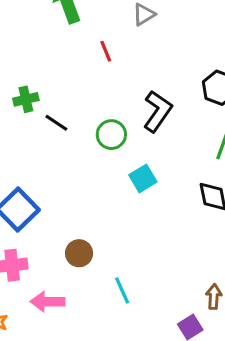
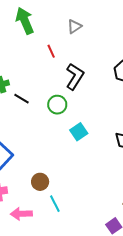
black L-shape: (158, 111) -> (75, 77), moved
cyan line: (122, 290) -> (55, 204), moved

